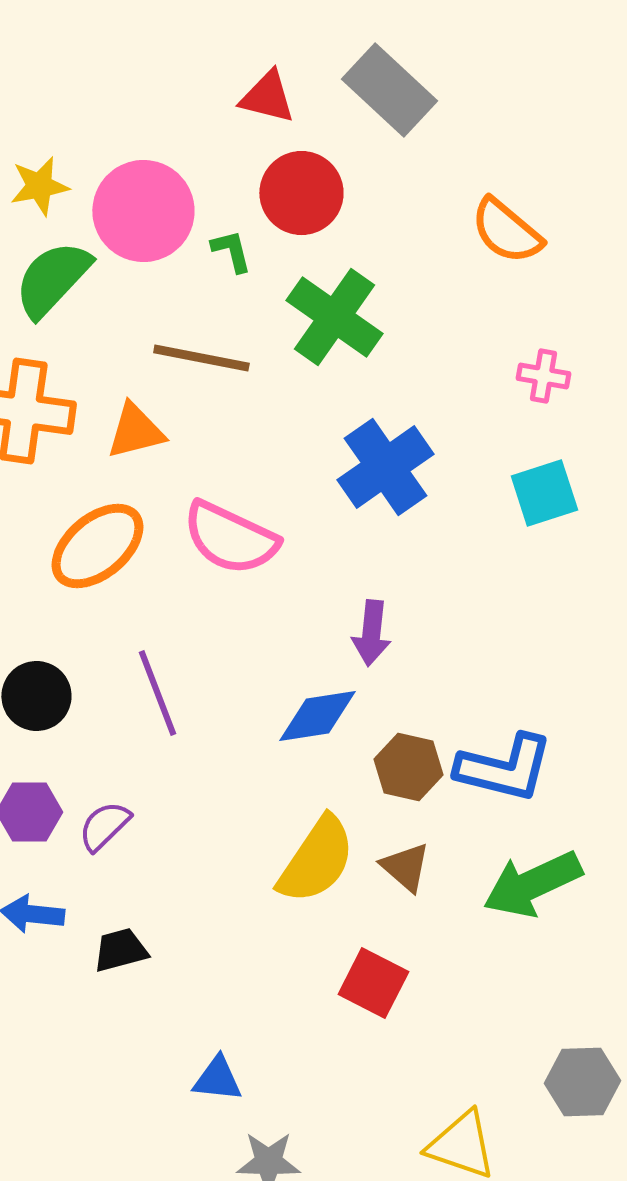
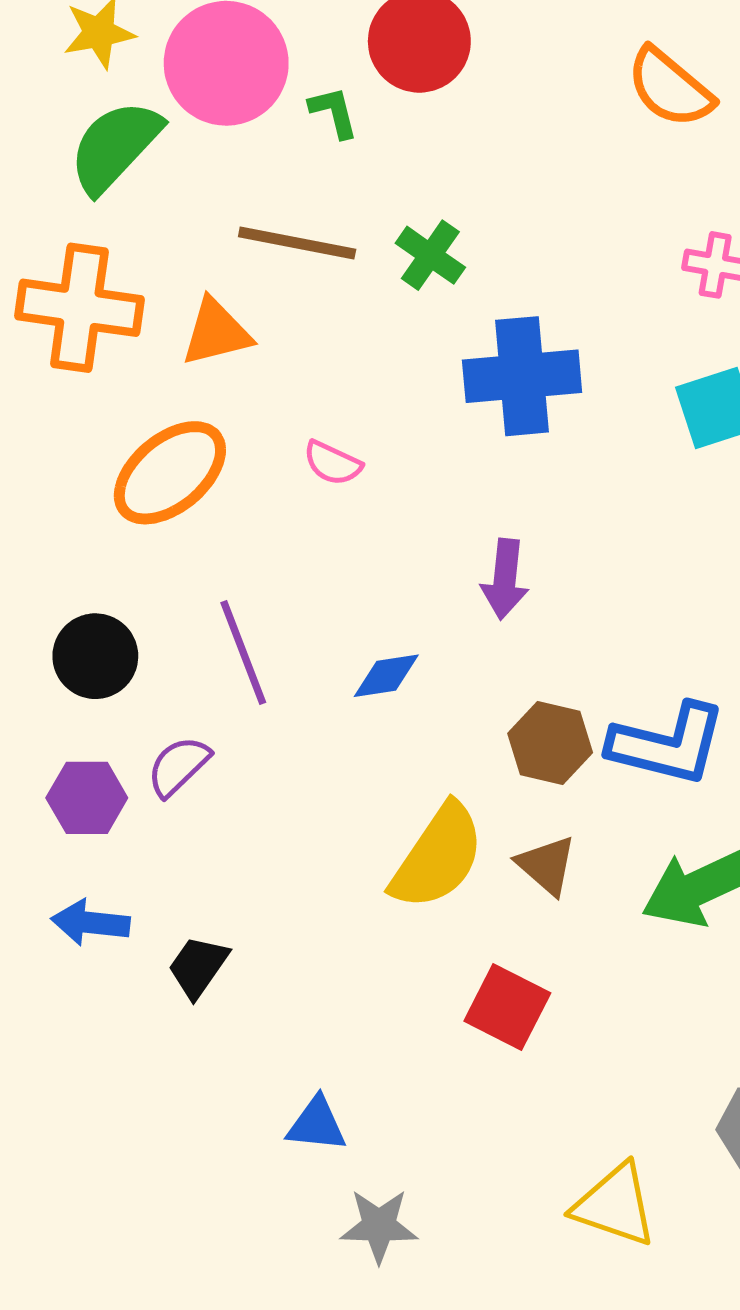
green cross: (334, 317) -> (430, 255), moved, size x0.6
blue cross: (385, 467) -> (522, 376), turned 30
pink semicircle: (230, 538) -> (333, 463), size x0.5
blue diamond: (317, 716) -> (386, 676), moved, size x0.7
purple semicircle: (104, 826) -> (178, 766), moved
black trapezoid: (120, 950) -> (198, 967), turned -40

